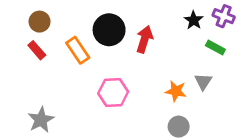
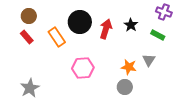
black star: (194, 20) -> (131, 25), moved
gray circle: (179, 127) -> (125, 87), moved

